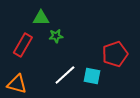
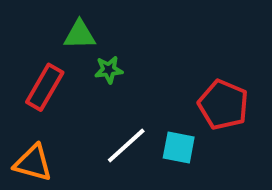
red pentagon: (115, 54) -> (223, 105), turned -30

